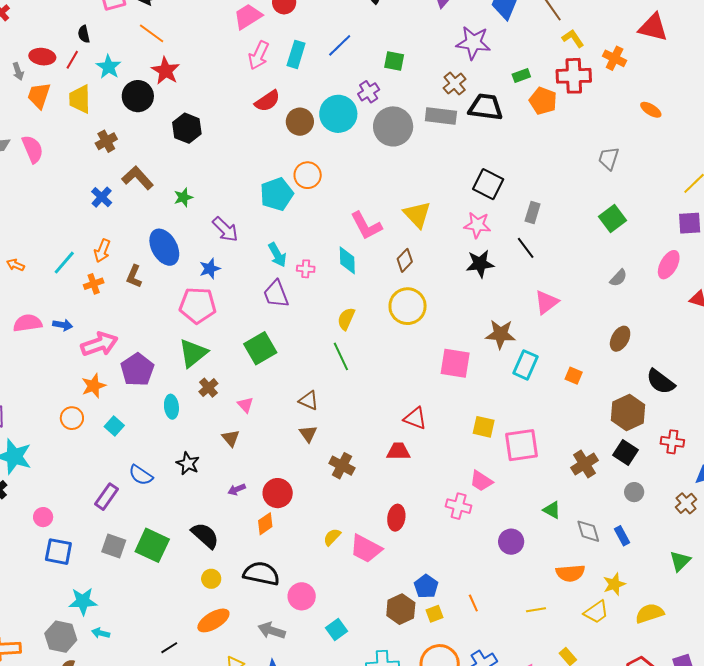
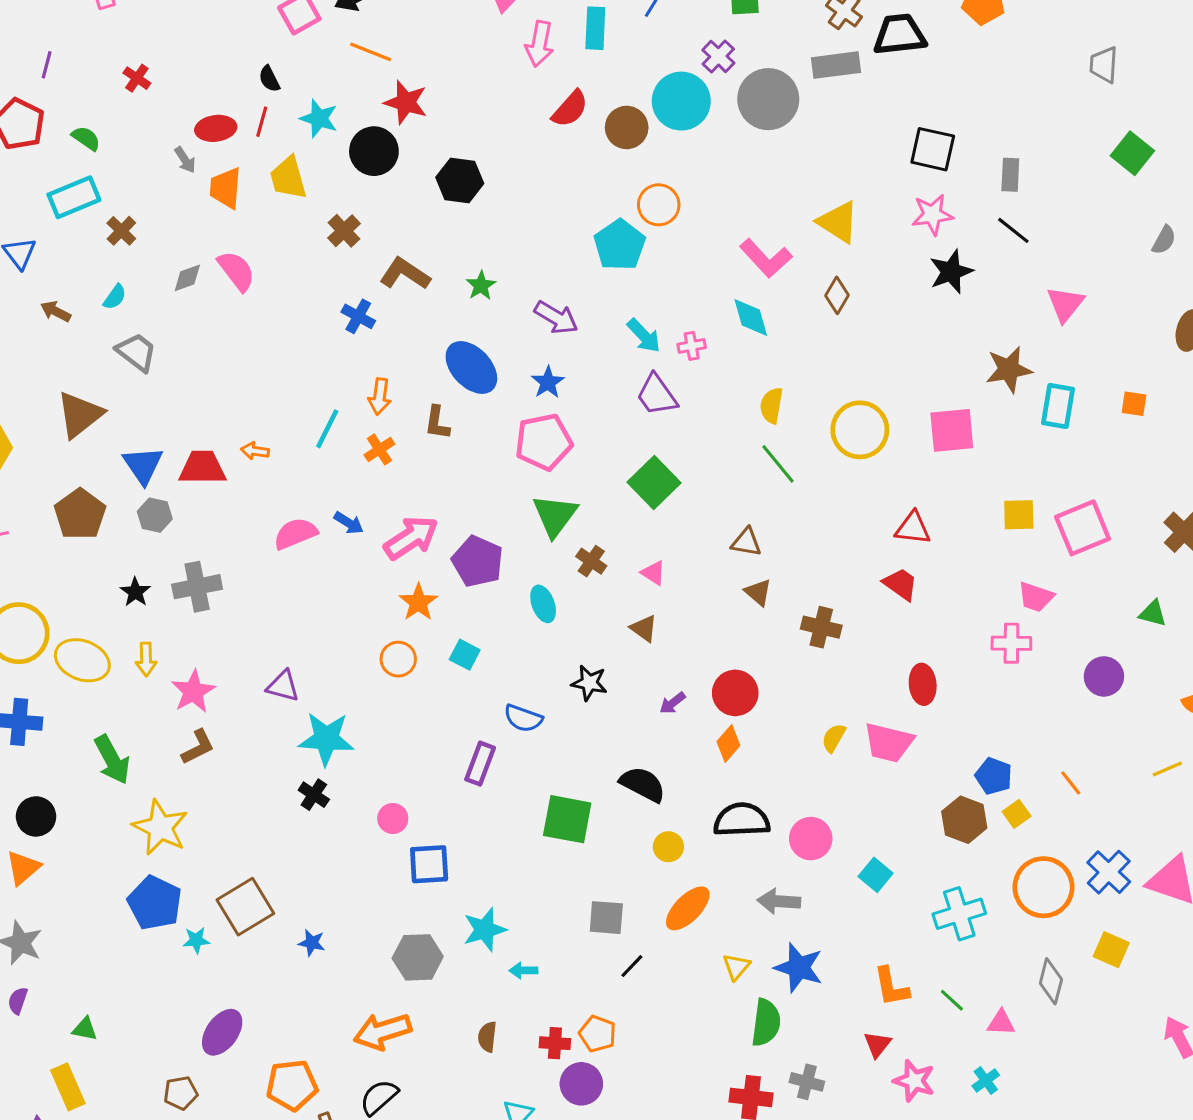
yellow circle: (408, 306) -> (860, 430), moved
blue arrow: (63, 325) -> (349, 523), turned 36
red trapezoid: (398, 451) -> (900, 584), turned 50
gray square: (114, 546) -> (606, 918), moved
gray hexagon: (61, 637) -> (418, 957), moved

